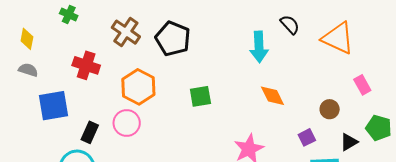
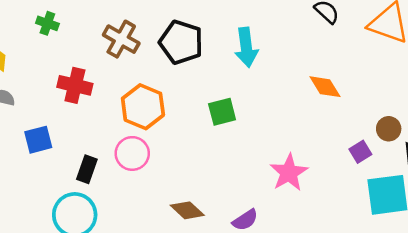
cyan arrow: (259, 47) -> (246, 47), moved
orange diamond: (272, 96) -> (325, 87), moved
blue square: (54, 106) -> (38, 140), size x0.7
brown circle: (330, 109) -> (389, 129), moved

